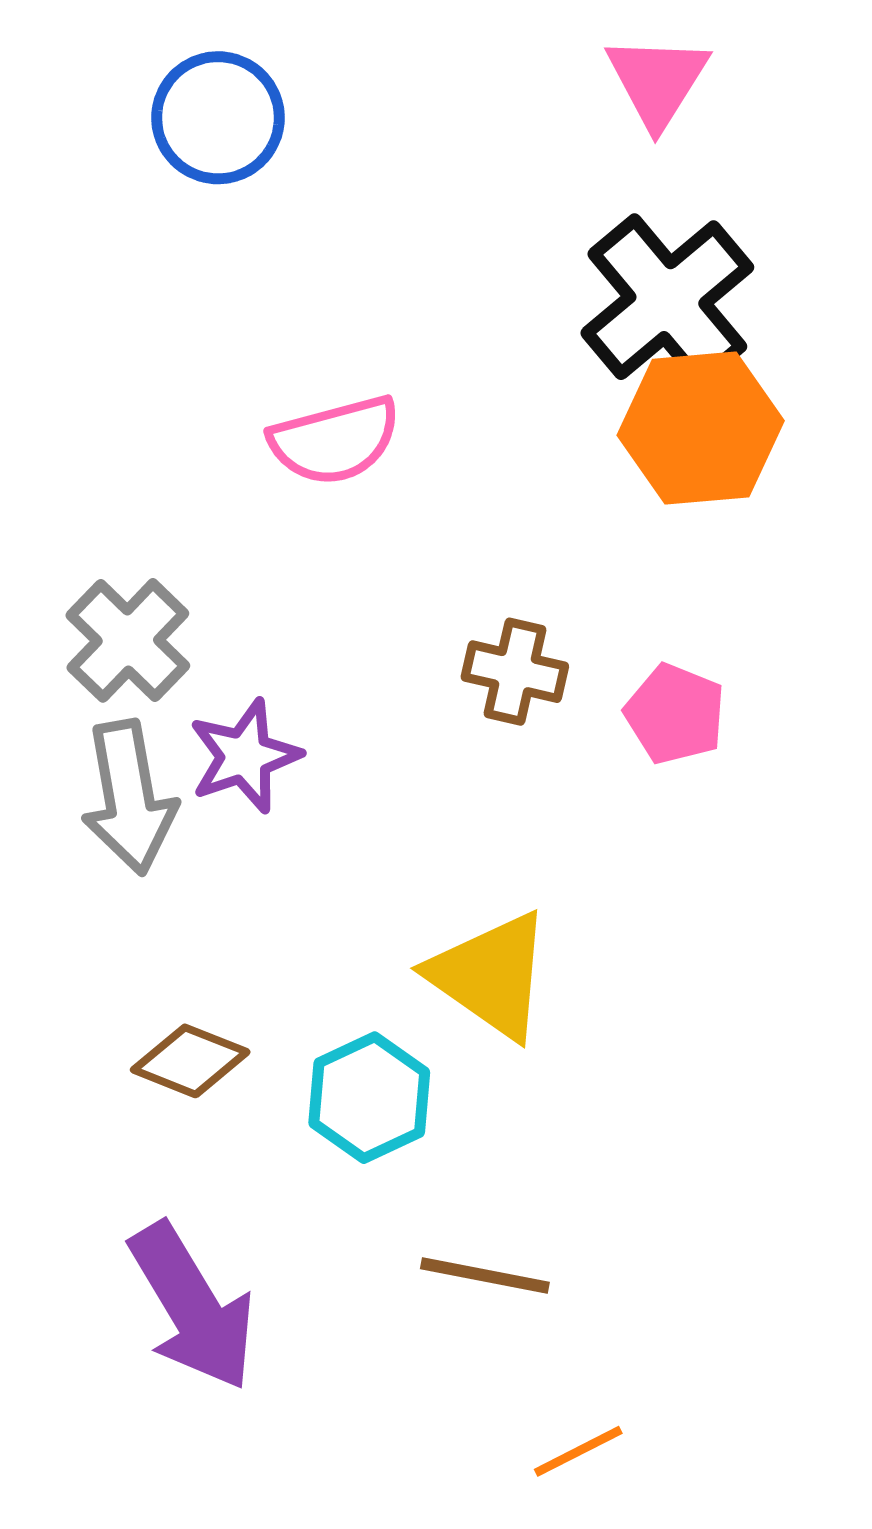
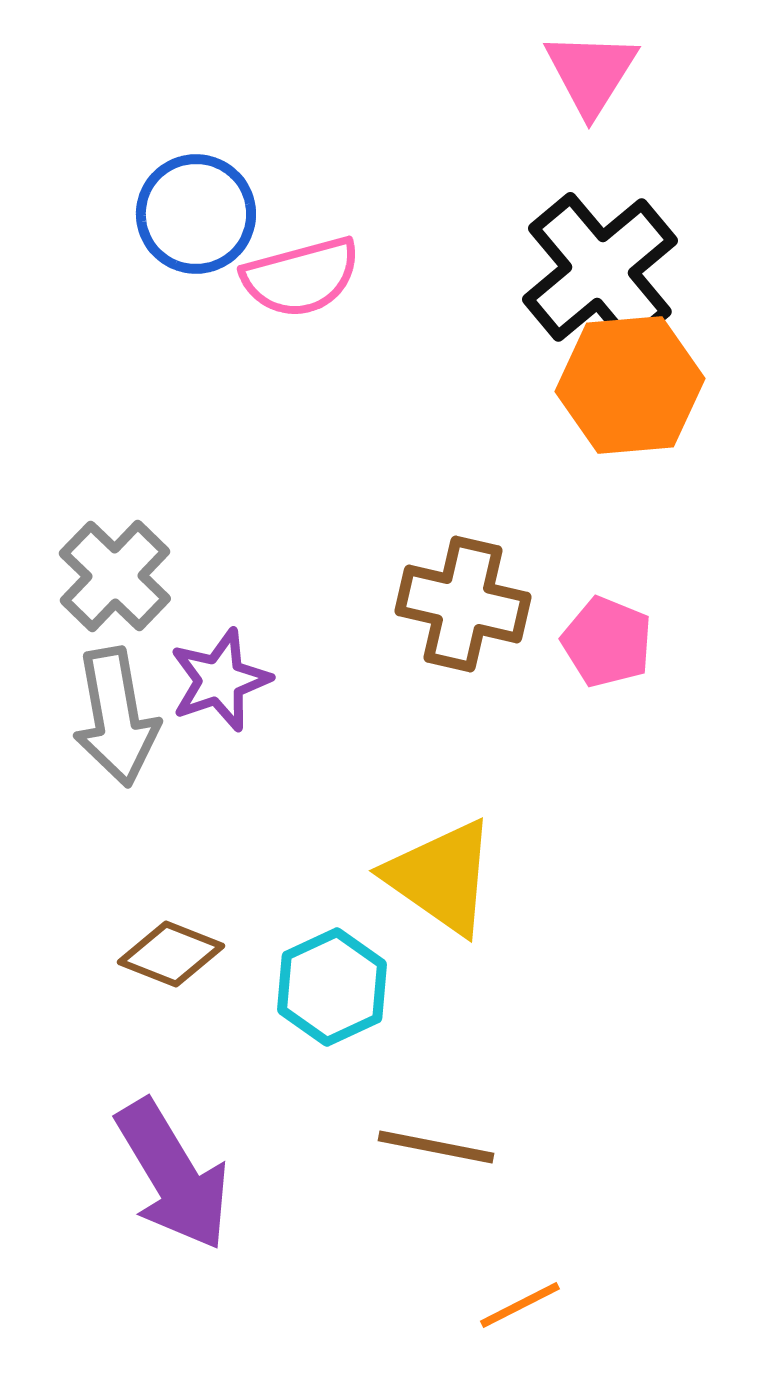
blue circle: (218, 118) -> (196, 214), moved
pink semicircle: (335, 440) -> (301, 277), moved
brown cross: (515, 672) -> (463, 604), size x1.4

